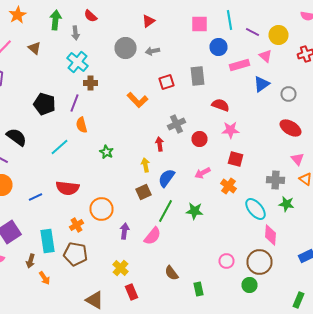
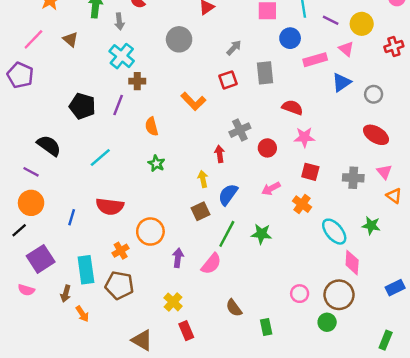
gray arrow: (152, 51) -> (234, 48), moved, turned 144
orange semicircle: (82, 125) -> (152, 126), moved
gray cross: (276, 180) -> (353, 178), moved
blue line: (36, 197) -> (72, 217), turned -48

